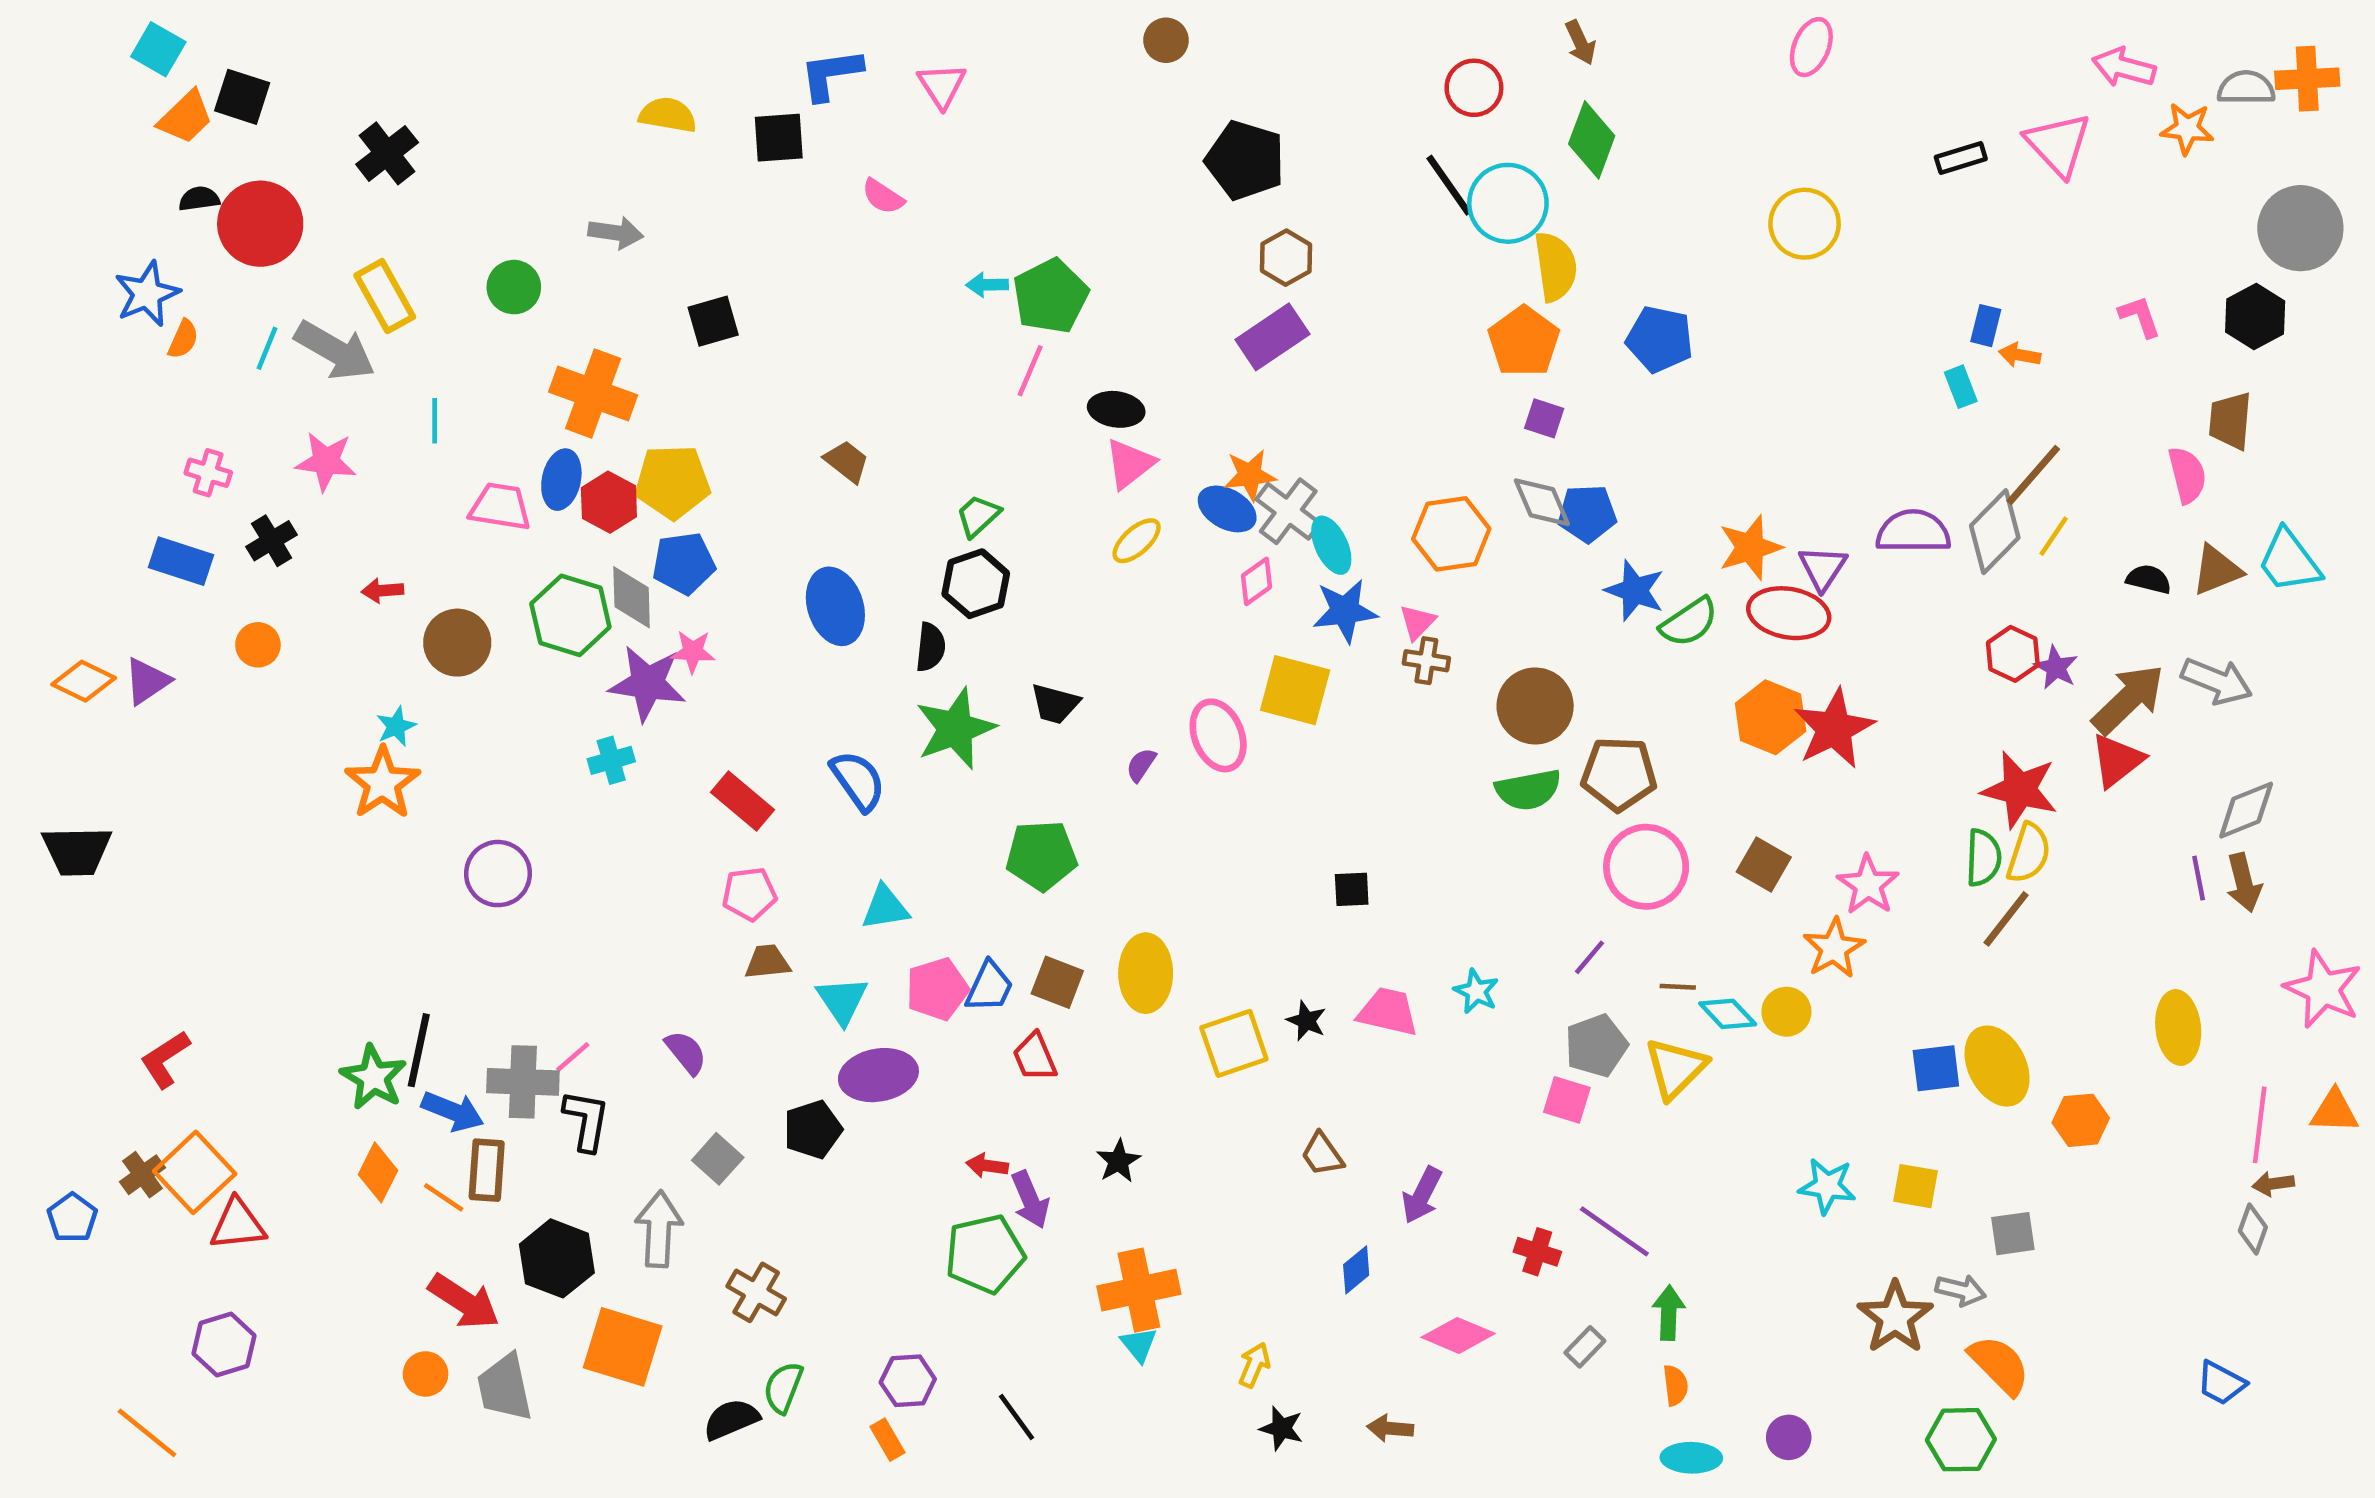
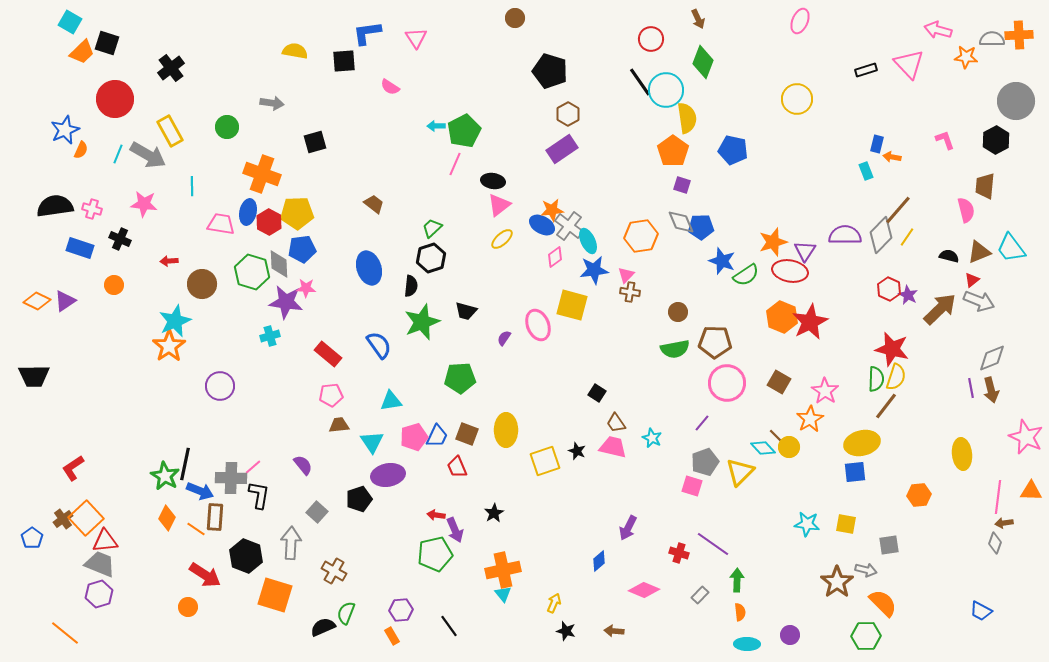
black semicircle: (199, 199) -> (55, 206), moved, size x2.0
black cross: (272, 541) -> (120, 239), turned -35
brown circle: (1535, 706) -> (678, 312), size x0.6
cyan star: (396, 726) -> (175, 321), size x1.8
red triangle: (2117, 760) -> (972, 280), moved, size x0.6
black square: (1352, 889) -> (597, 393), turned 36
brown line: (1678, 987) -> (776, 436), moved, turned 42
yellow ellipse: (1997, 1066) -> (862, 443), moved, turned -76
brown trapezoid: (1322, 1154) -> (616, 423), moved
gray trapezoid: (505, 1388) -> (100, 564), moved, turned 124

